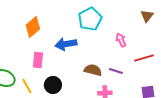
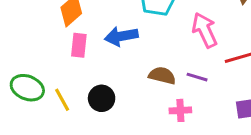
pink arrow: (121, 40) -> (205, 30), size x1.6
pink rectangle: (38, 60) -> (79, 45), moved

